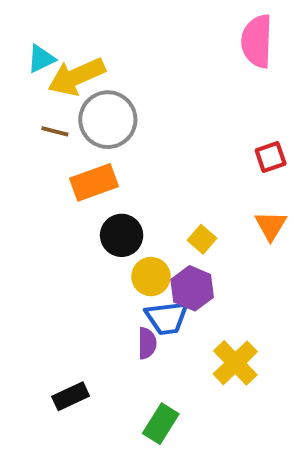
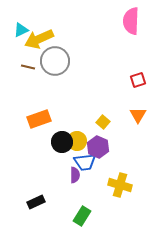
orange rectangle: (94, 182) -> (39, 119), moved
black circle: (122, 235) -> (62, 142), moved
yellow cross: (235, 363) -> (120, 185), turned -30

